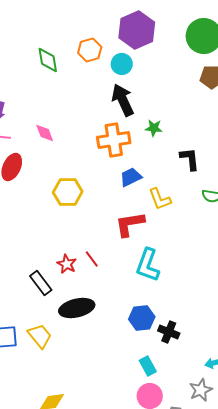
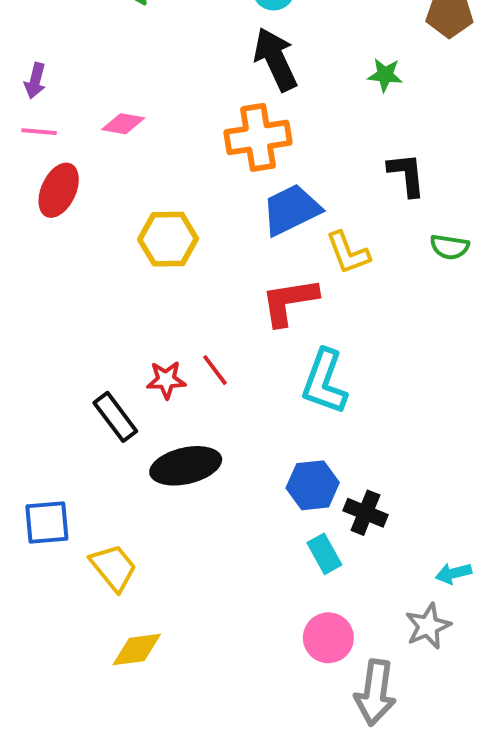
green star: (154, 128) -> (385, 75), moved
pink diamond: (45, 133) -> (123, 124), turned -60
blue trapezoid: (131, 177) -> (291, 210), size x1.4
red star: (67, 264) -> (166, 380), turned -30
yellow trapezoid: (40, 336) -> (113, 567), moved
cyan rectangle: (148, 366) -> (324, 554), moved

